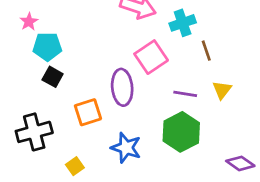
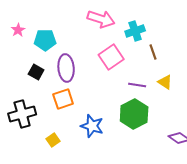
cyan pentagon: (47, 47) -> (45, 40), moved
purple ellipse: (122, 87) -> (66, 68), moved
yellow triangle: (222, 90) -> (165, 82), turned -35

